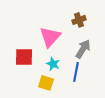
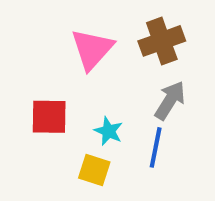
brown cross: (79, 20) -> (162, 41), size x1.5
pink triangle: (50, 37) -> (92, 49), moved

